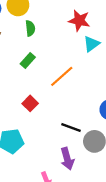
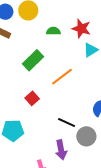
green semicircle: (30, 28) -> (53, 31), moved, turned -88
green rectangle: (28, 61) -> (33, 60), size x1.5

